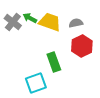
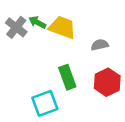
gray semicircle: (76, 23) -> (100, 45), moved
red hexagon: (82, 46) -> (107, 82), moved

